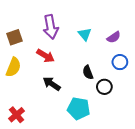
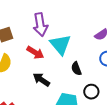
cyan triangle: (85, 34) -> (60, 45), moved, size x1.6
black circle: (104, 87) -> (91, 92), moved

